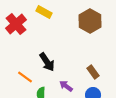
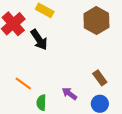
black arrow: (47, 62) -> (39, 40), moved

